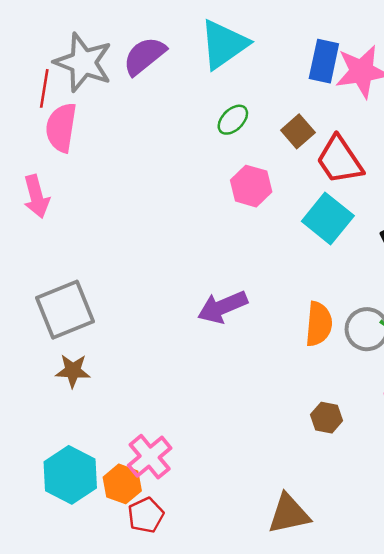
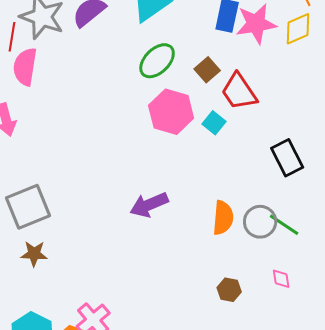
green ellipse: (233, 120) -> (157, 61), size x1.5
pink hexagon: (251, 186) -> (171, 112), size x1.4
cyan square: (328, 219) -> (214, 123), moved, size x0.6

